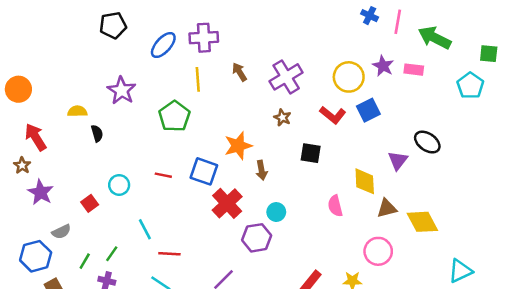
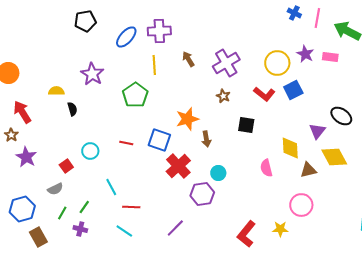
yellow diamond: (422, 222) -> (334, 157), moved
gray semicircle: (61, 232) -> (55, 189), moved

